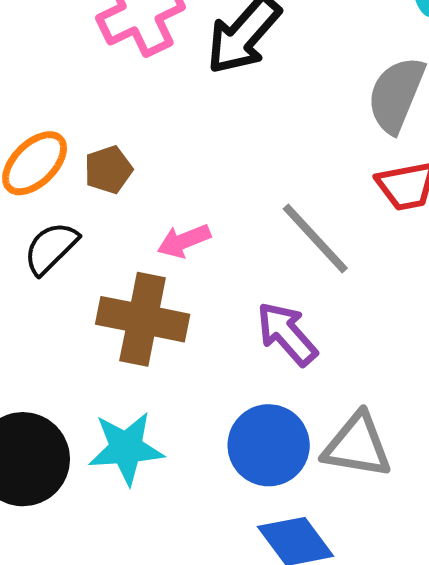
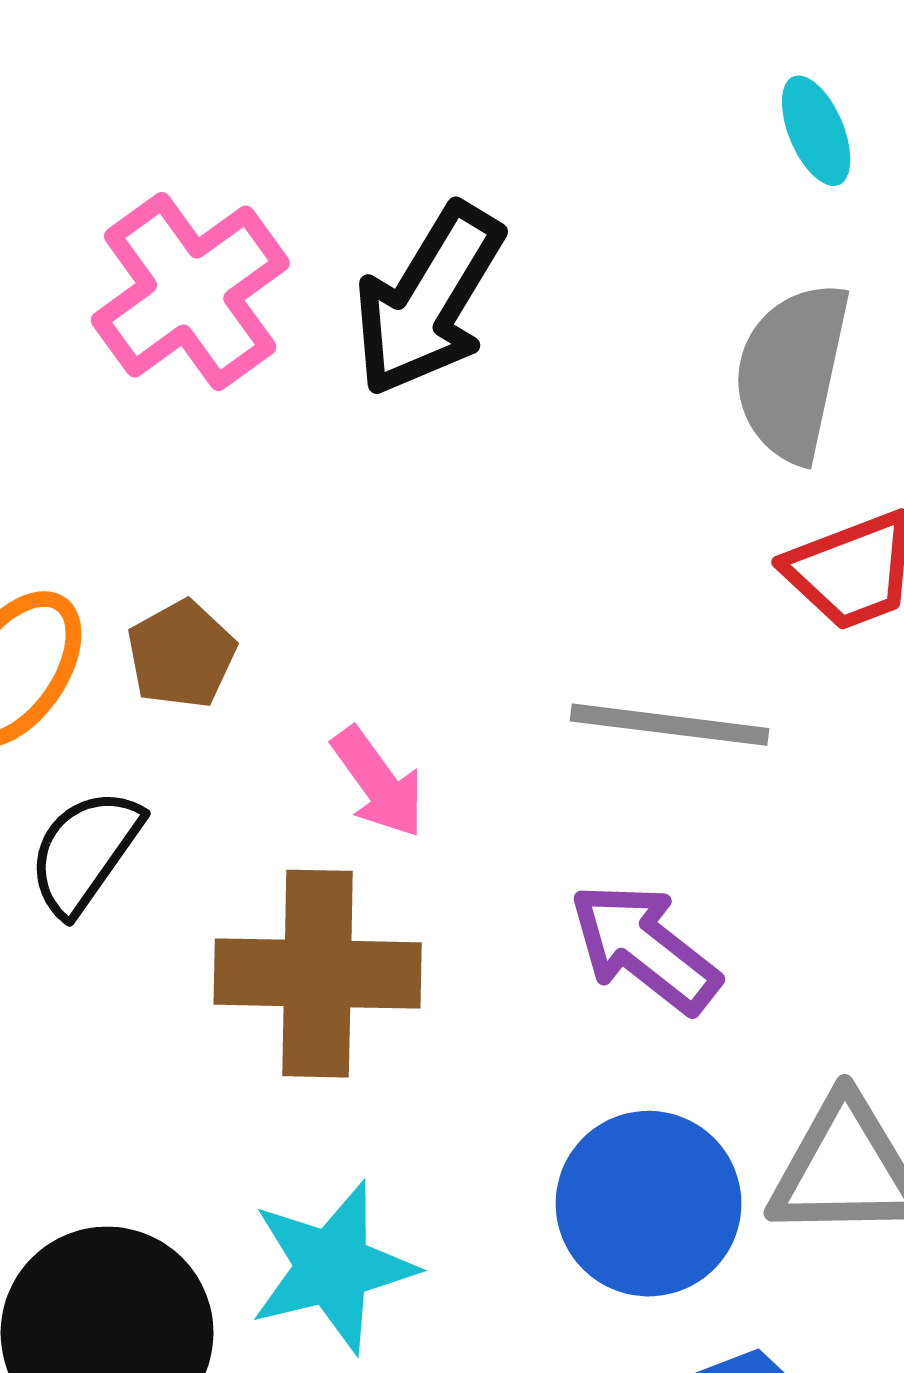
gray line: (315, 239) -> (670, 725), turned -30
pink arrow: (184, 241) -> (378, 783), turned -94

